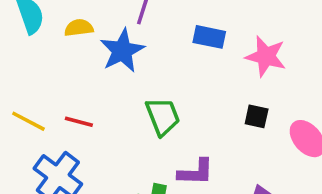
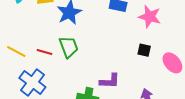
green trapezoid: (163, 116) -> (69, 47), moved

